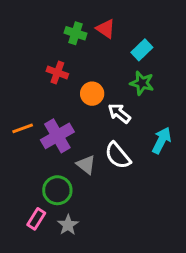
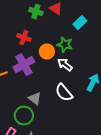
green star: (142, 83) -> (65, 45), moved
purple cross: (57, 136) -> (24, 65), moved
gray triangle: (86, 165) -> (35, 99), moved

